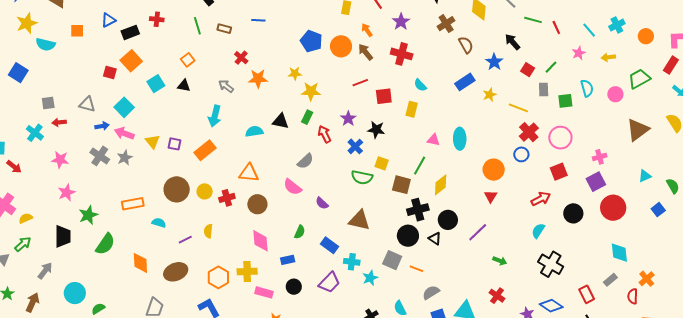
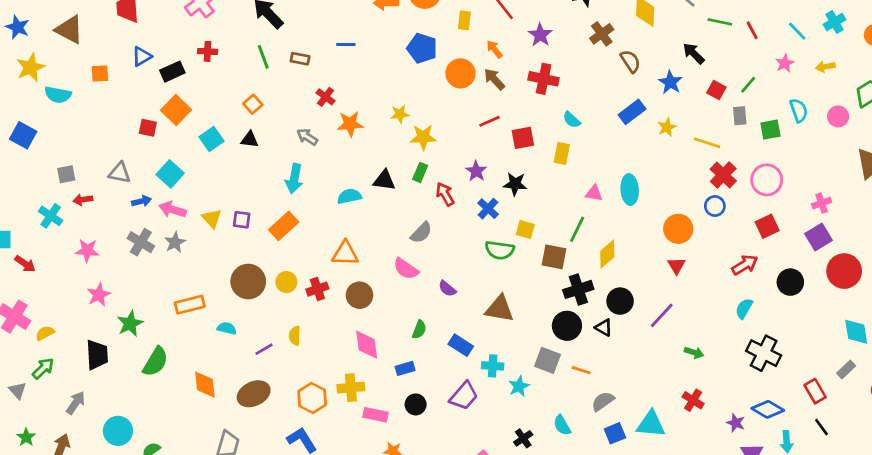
blue pentagon: (311, 41) -> (422, 48), moved

